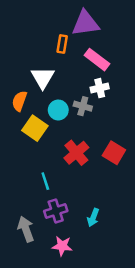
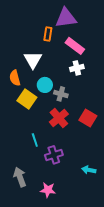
orange semicircle: (19, 101) -> (15, 78), turned -35
gray cross: (83, 106) -> (61, 94), moved
purple cross: (56, 211) -> (54, 155), moved
cyan arrow: (93, 217) -> (89, 170), moved, turned 80

